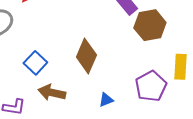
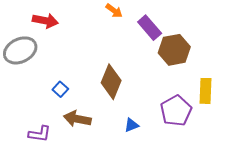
blue square: (35, 63) -> (60, 89), size x0.7

